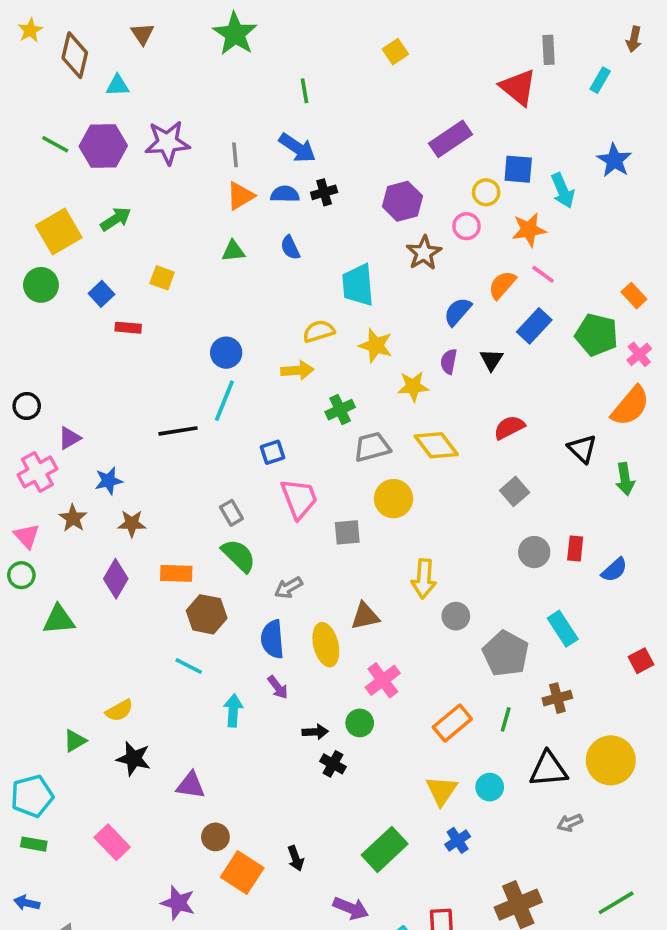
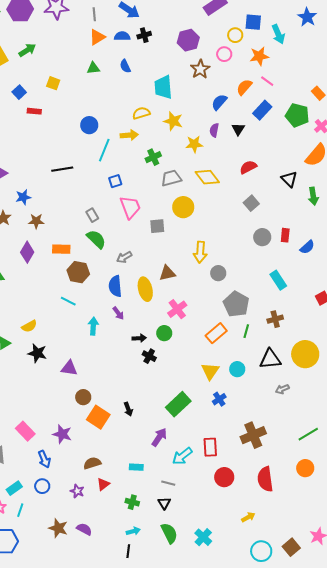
cyan line: (224, 401) -> (104, 150), moved
gray pentagon: (506, 654) -> (236, 304), moved
pink rectangle: (112, 842) -> (25, 431), moved
purple arrow: (351, 908) -> (159, 437), turned -78

